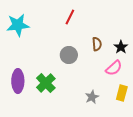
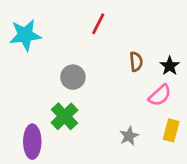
gray circle: (69, 55) -> (73, 77), moved
purple ellipse: (18, 81) -> (32, 142), moved

